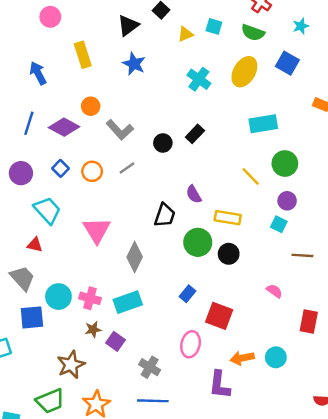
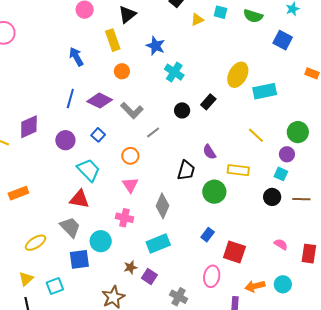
black triangle: (128, 25) -> (127, 14), moved
yellow ellipse: (244, 72) -> (238, 75), moved
cyan cross: (199, 79) -> (174, 72), moved
orange circle: (91, 106) -> (122, 71), moved
gray L-shape: (120, 130) -> (132, 110), moved
green circle: (285, 164) -> (298, 132), moved
orange circle: (92, 171) -> (130, 156), moved
pink triangle: (97, 230) -> (130, 185), size x0.7
red triangle: (35, 245) -> (79, 199), size x1.5
black circle: (229, 254) -> (272, 197), moved
pink semicircle: (274, 291) -> (281, 244), moved
pink cross: (90, 298) -> (124, 218), moved

